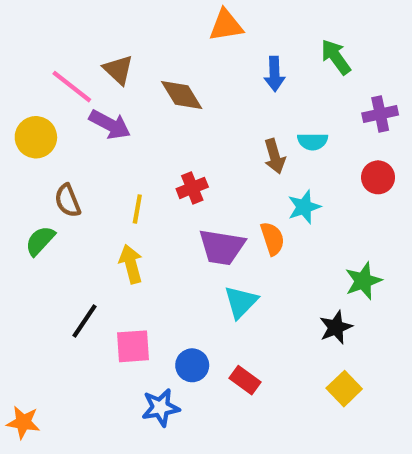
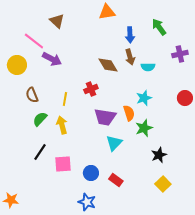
brown triangle: (118, 70) -> (57, 21), moved
brown diamond: (182, 95) -> (108, 65), moved
brown arrow: (275, 156) -> (130, 57), moved
red circle: (378, 177) -> (185, 98), moved
green semicircle: (40, 241) -> (40, 119), moved
green star: (363, 281) -> (144, 128), moved
blue star: (161, 408) -> (87, 202), moved, turned 30

